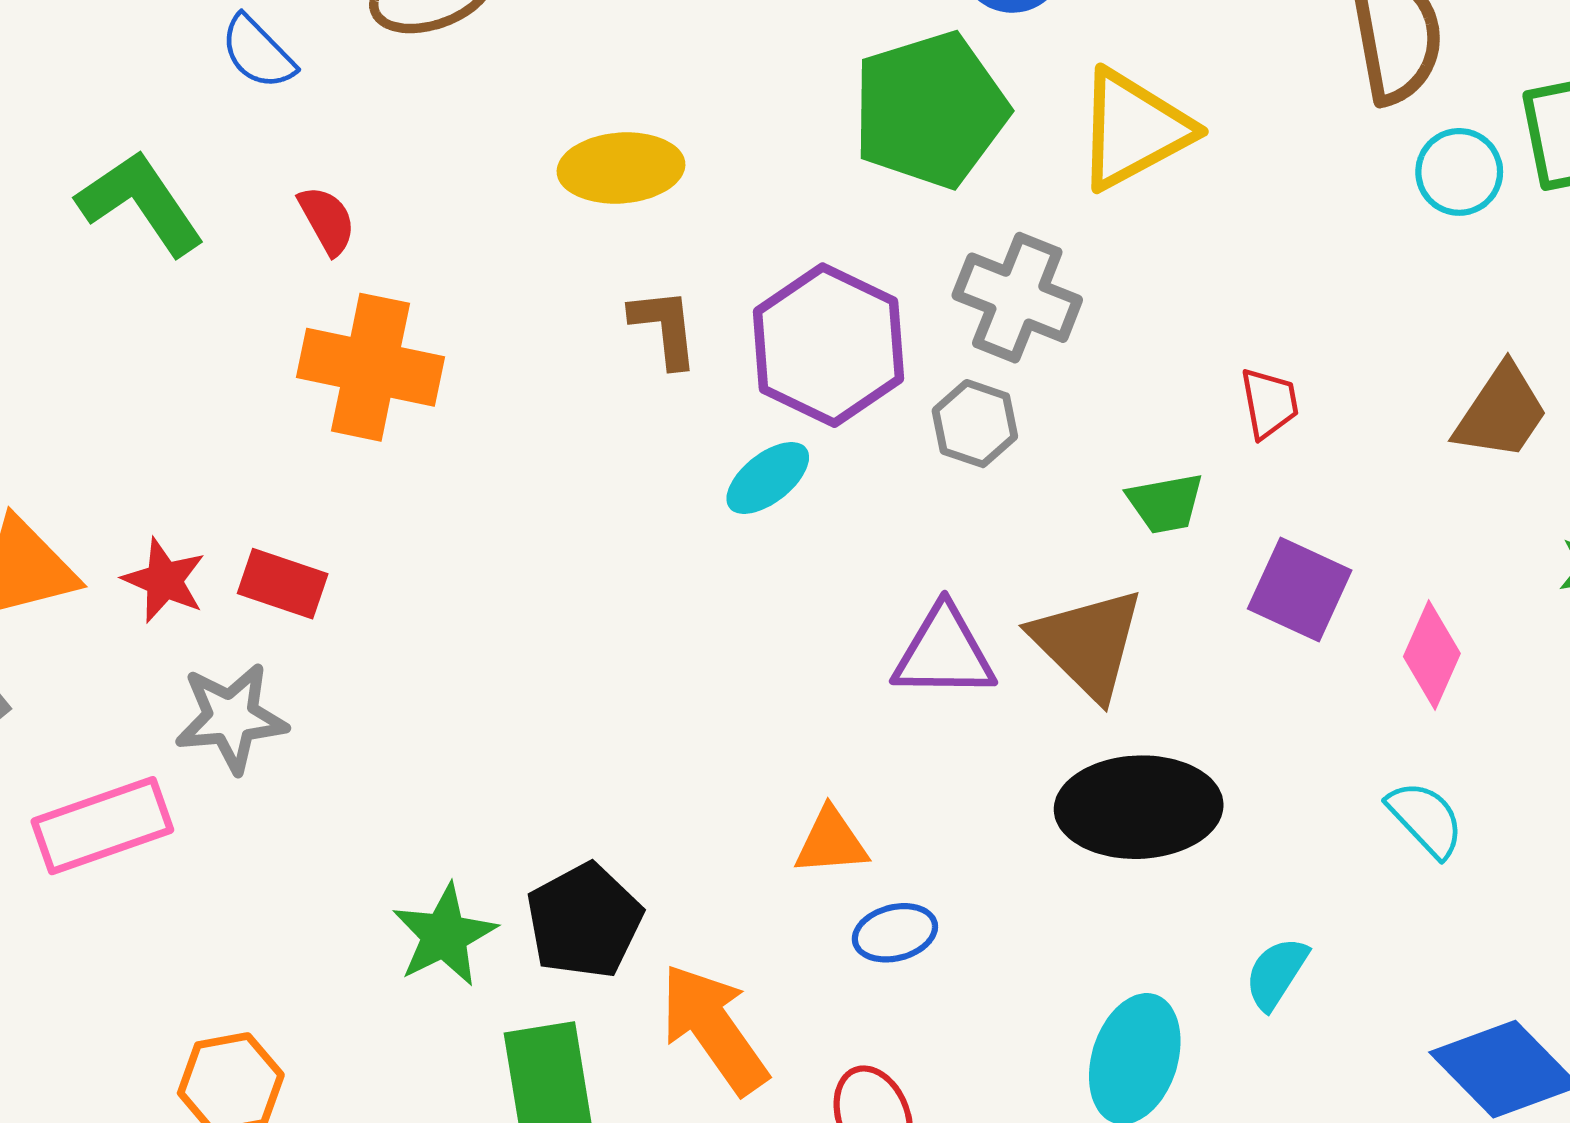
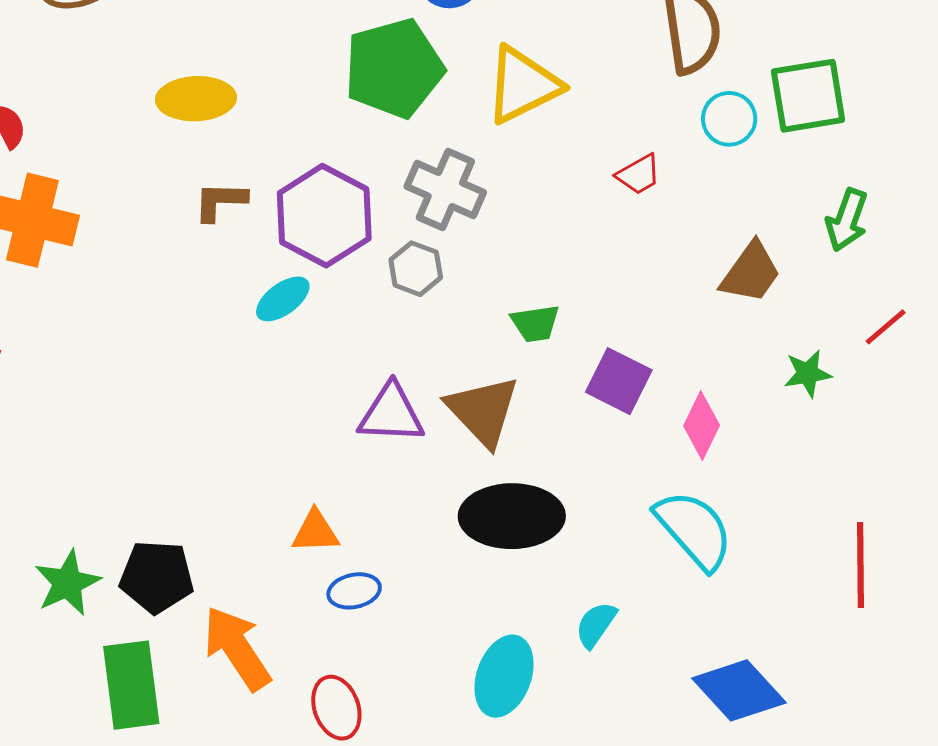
brown L-shape: (664, 328) -> (220, 201), turned -84
red trapezoid: (1269, 403) -> (639, 175), moved, turned 69
cyan semicircle: (1426, 819) -> (694, 530), size x1.6
black pentagon: (584, 921) -> (157, 577), turned 30

